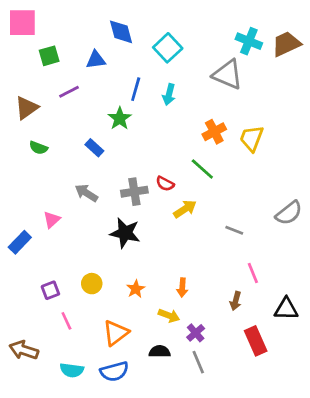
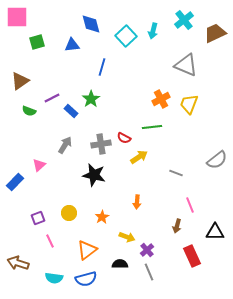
cyan cross: (249, 41) -> (184, 20), moved, turned 30
gray triangle: (228, 74) -> (186, 65), moved
purple line: (69, 92) -> (52, 98), moved
cyan arrow: (169, 94) -> (153, 31), moved
green star: (120, 118) -> (91, 99), moved
green line: (202, 169) -> (152, 127), turned -48
gray arrow: (86, 193) -> (65, 145), turned 90
orange arrow: (182, 288) -> (137, 202), moved

